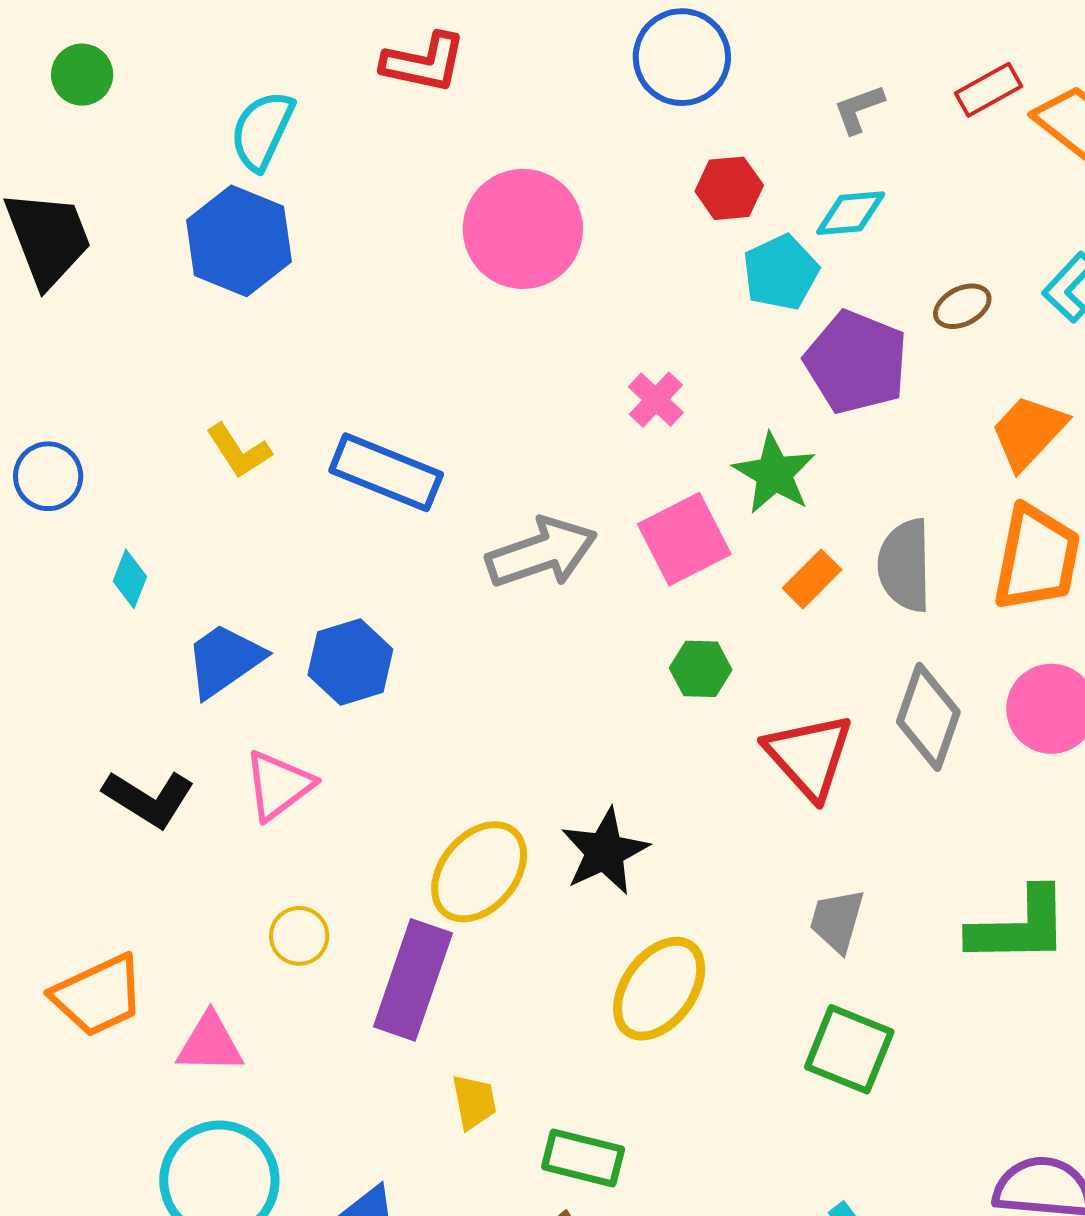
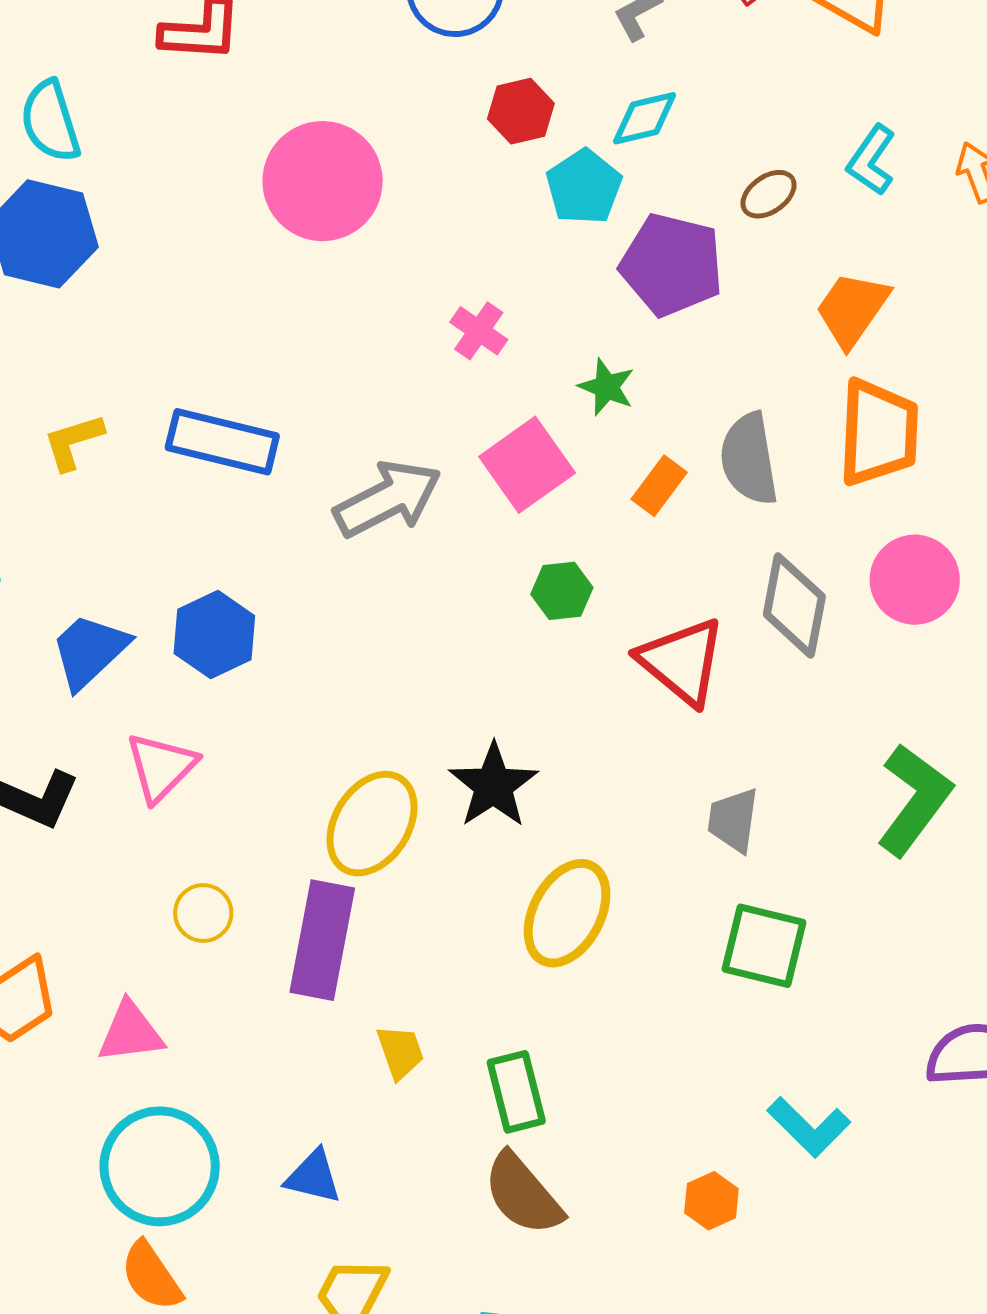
cyan semicircle: (262, 130) -> (50, 121), turned -34
yellow L-shape: (239, 451) -> (73, 442), turned 114
green star: (774, 474) -> (607, 387), size x0.7
green L-shape: (1019, 926) -> (914, 800), turned -44
green rectangle: (583, 1158) -> (516, 1092), turned 70

